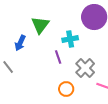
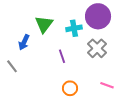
cyan cross: (70, 39) -> (74, 28), moved
gray cross: (85, 68) -> (97, 48), moved

